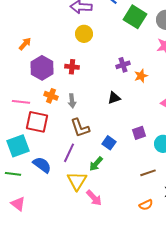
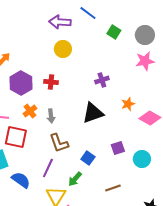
green square: (135, 17) -> (114, 32), size x0.6
orange star: (141, 76) -> (128, 104), moved
orange cross: (51, 96) -> (30, 111), turned 32
black triangle: (114, 98) -> (93, 113), size x1.6
brown line: (148, 173) -> (113, 188), moved

